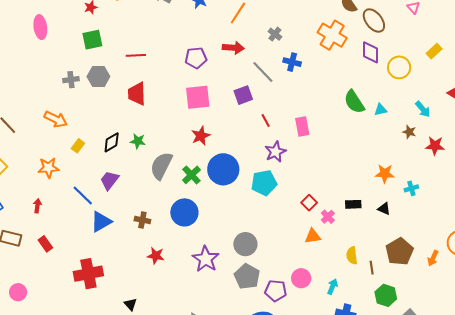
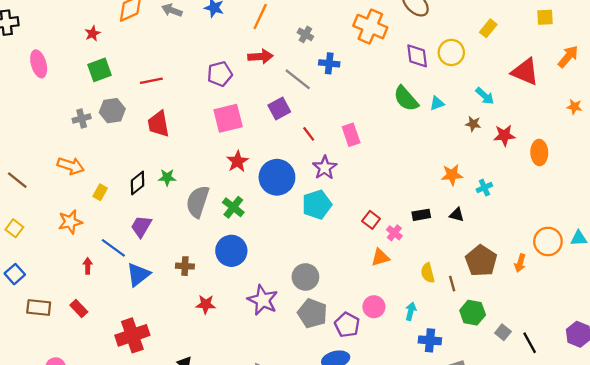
purple diamond: (371, 52) -> (417, 56), moved
blue circle: (223, 169) -> (277, 177), moved
red arrow: (37, 206) -> (88, 266), moved
purple pentagon: (276, 291) -> (347, 325), turned 30

